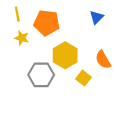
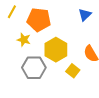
yellow line: (17, 14) -> (12, 12), turned 40
yellow star: (22, 38) -> (24, 40), moved

